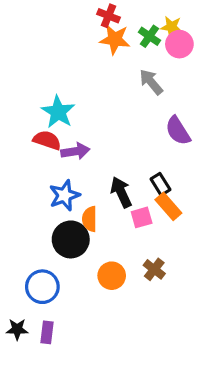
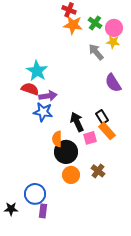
yellow star: (172, 27) -> (113, 42), moved
blue star: (64, 195) -> (43, 112), moved, turned 30
black circle: (71, 239) -> (66, 152), moved
blue circle: (42, 287) -> (35, 194), moved
purple rectangle: (47, 332) -> (43, 211), moved

